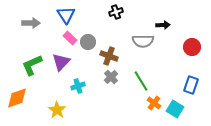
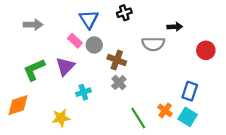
blue triangle: (66, 15) -> (89, 19), moved
green line: (141, 81) -> (138, 118), moved
blue rectangle: (191, 85) -> (190, 91), moved
yellow star: (57, 110) -> (61, 118), turned 30

